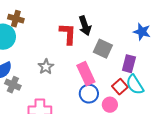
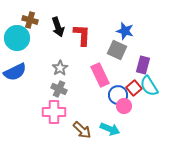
black arrow: (85, 26) -> (58, 27), moved
blue star: (142, 32) -> (125, 31), moved
gray cross: (13, 85) -> (59, 89), moved
blue circle: (89, 94) -> (118, 95), moved

